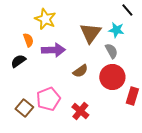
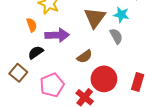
black semicircle: (18, 61) -> (36, 52), moved
red circle: (112, 77) -> (104, 79), moved
brown square: (24, 108) -> (18, 73), moved

